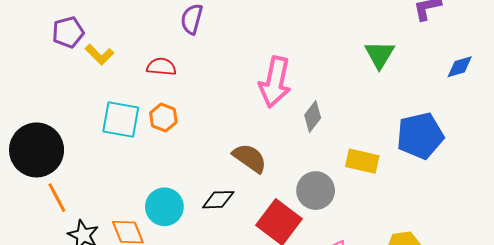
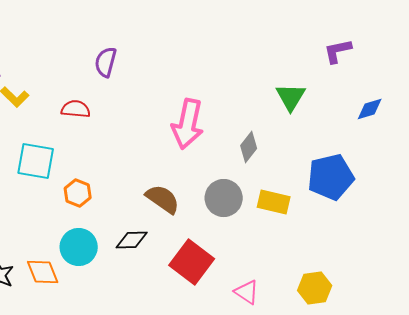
gray diamond: (313, 116) -> (249, 147), moved
orange hexagon: (163, 117) -> (78, 193), moved
gray circle: (316, 191) -> (224, 198), moved

